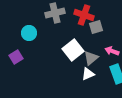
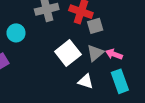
gray triangle: (91, 58) -> (95, 53), moved
white triangle: (88, 74) -> (86, 81), turned 40

